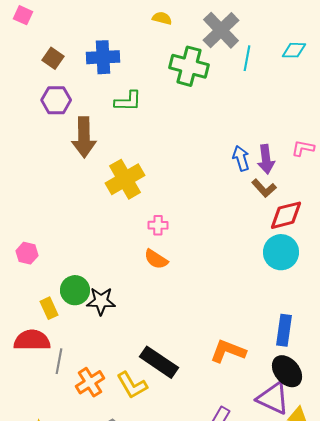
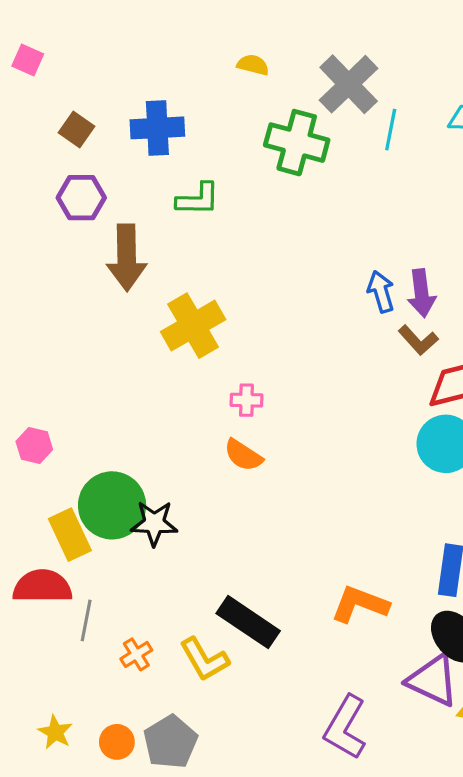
green circle: (75, 290) -> (112, 505), size x1.4
yellow rectangle: (49, 308) -> (70, 535), size x1.4
orange cross: (90, 382) -> (136, 654), size x0.7

